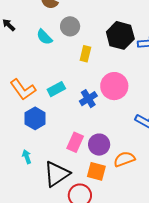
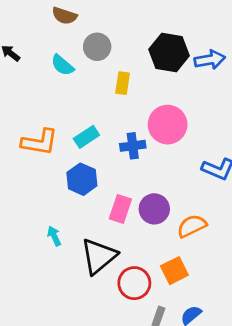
orange L-shape: (23, 90) -> (40, 142), turned -40
blue cross: (88, 99) -> (133, 146), turned 30
blue hexagon: (35, 118) -> (82, 179), moved
orange square: (96, 171) -> (174, 271), moved, turned -36

